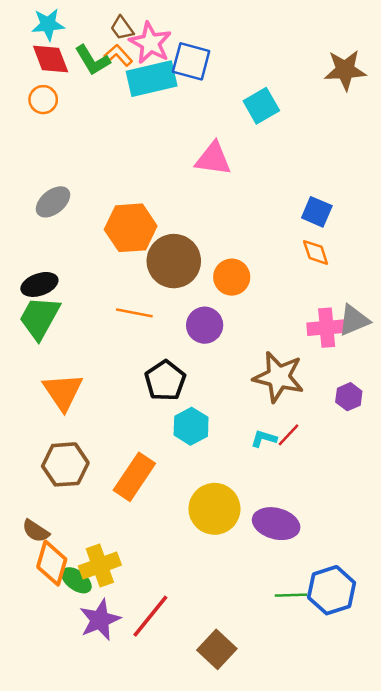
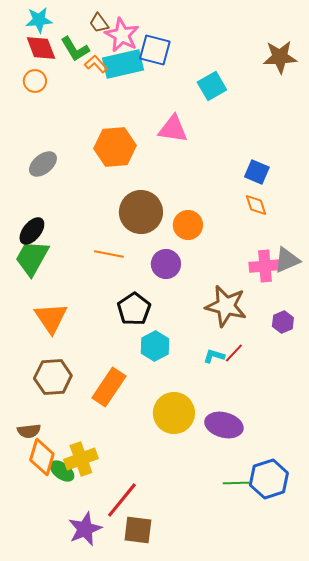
orange L-shape: (118, 55) -> (96, 64), moved
orange hexagon: (131, 228) -> (115, 147), moved
black ellipse: (39, 284) -> (32, 231), turned -32
brown semicircle: (36, 531) -> (29, 431), turned -40
purple star: (100, 620) -> (85, 529), moved
brown square: (217, 649) -> (138, 530), moved, turned -36

